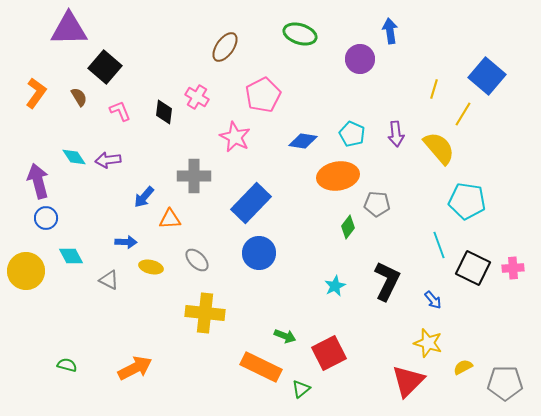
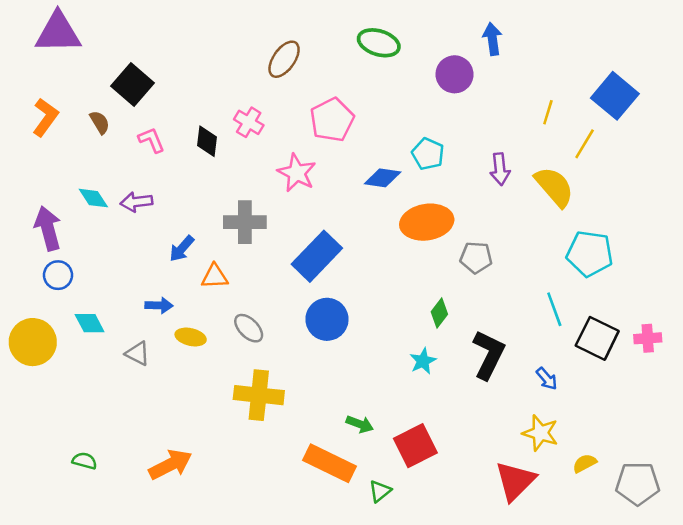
purple triangle: (69, 29) -> (58, 33), moved
cyan pentagon: (352, 134) -> (428, 154), moved
green diamond: (348, 227) -> (439, 313), moved

